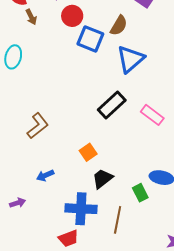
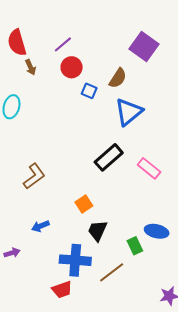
blue square: (90, 39) -> (89, 91), size x0.6
black trapezoid: (102, 179) -> (98, 231), turned -30
brown line: (118, 220) -> (112, 272), turned 40

